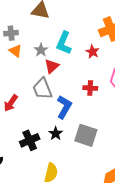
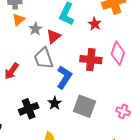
gray star: (41, 50) -> (35, 29), moved
orange triangle: (15, 51) -> (19, 20), turned 40
red cross: (90, 88) -> (91, 60), size x1.5

